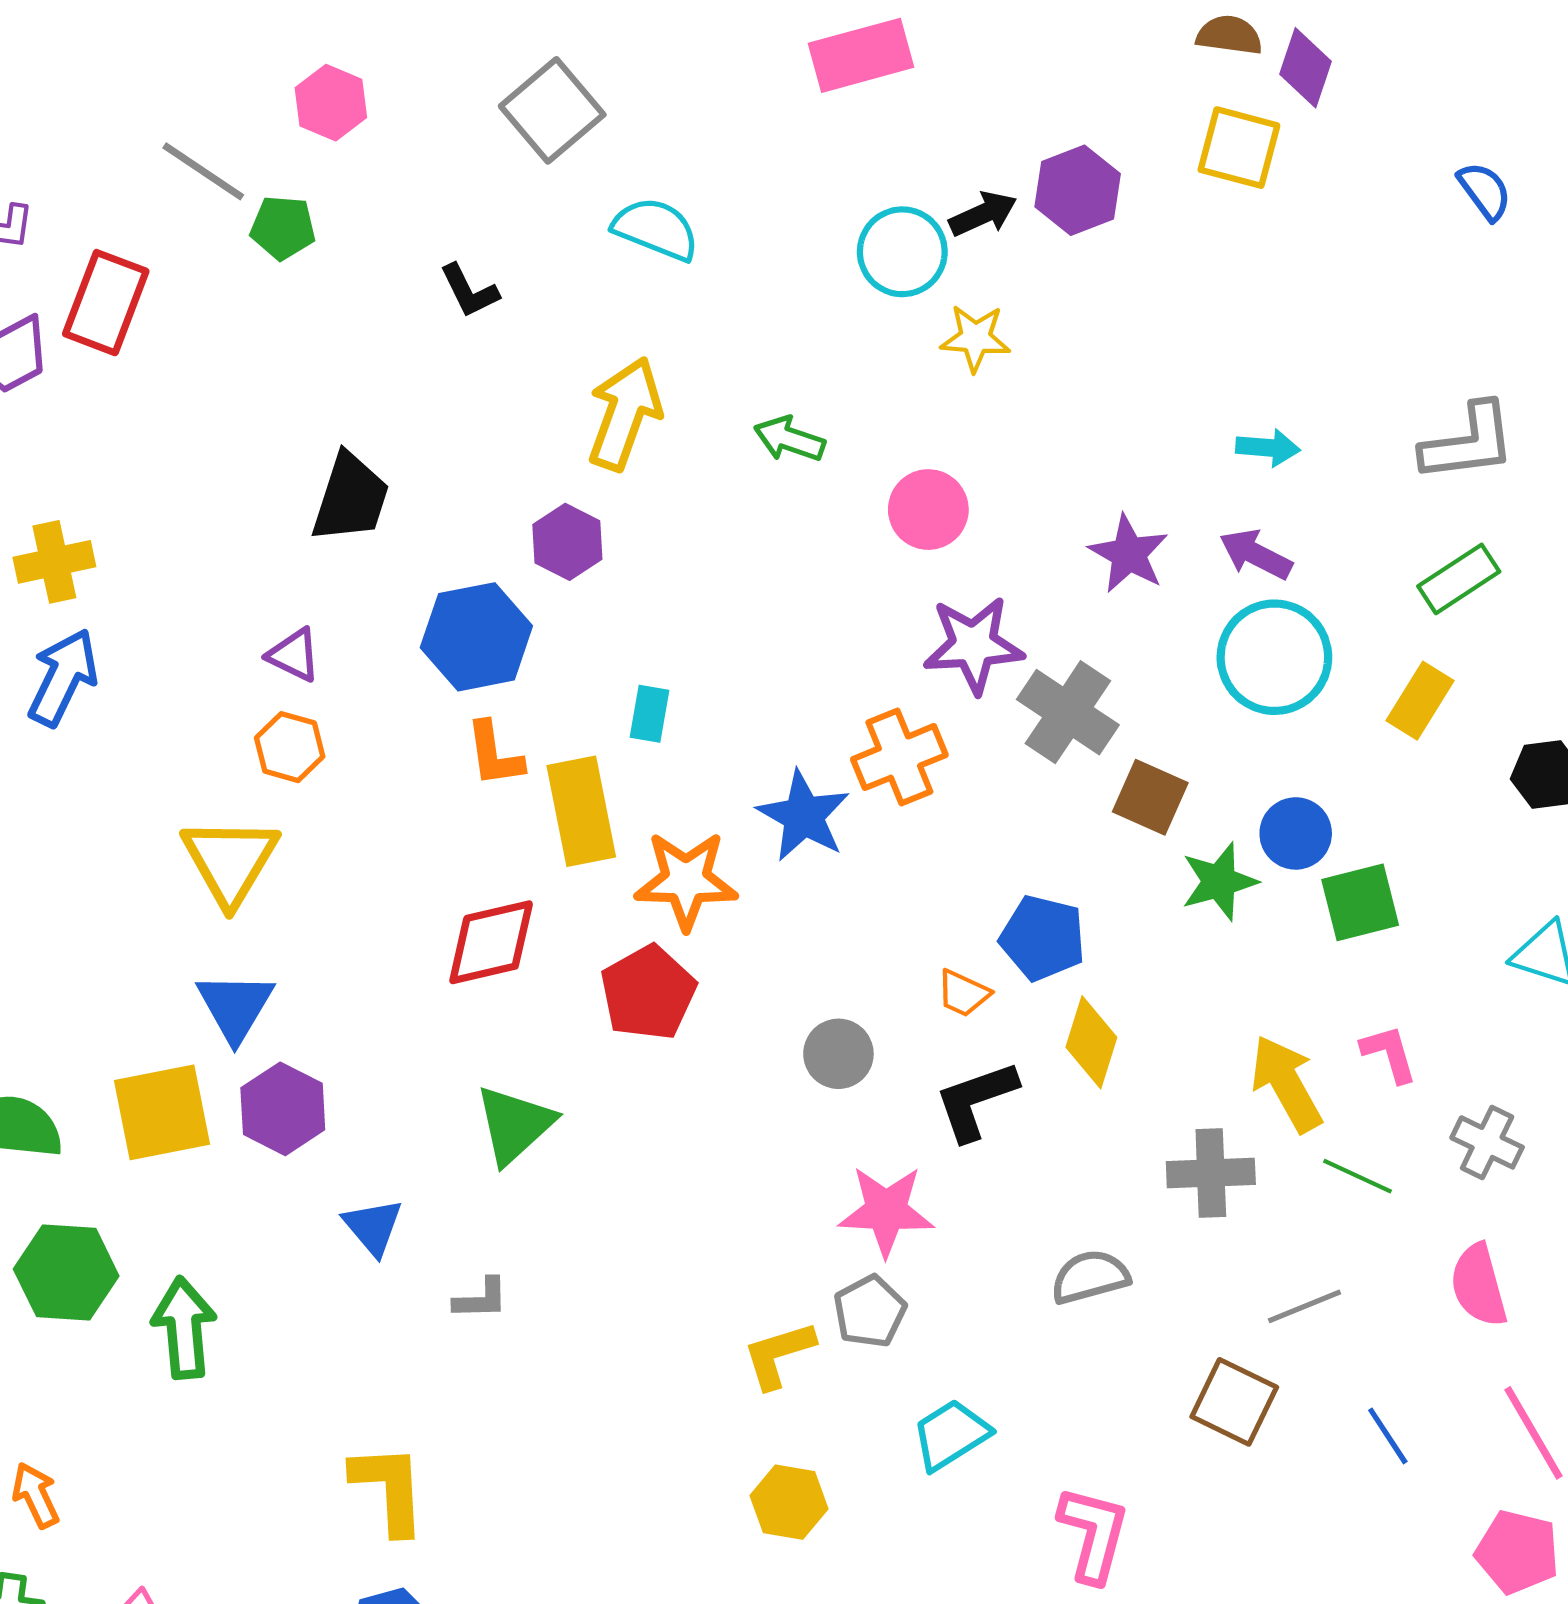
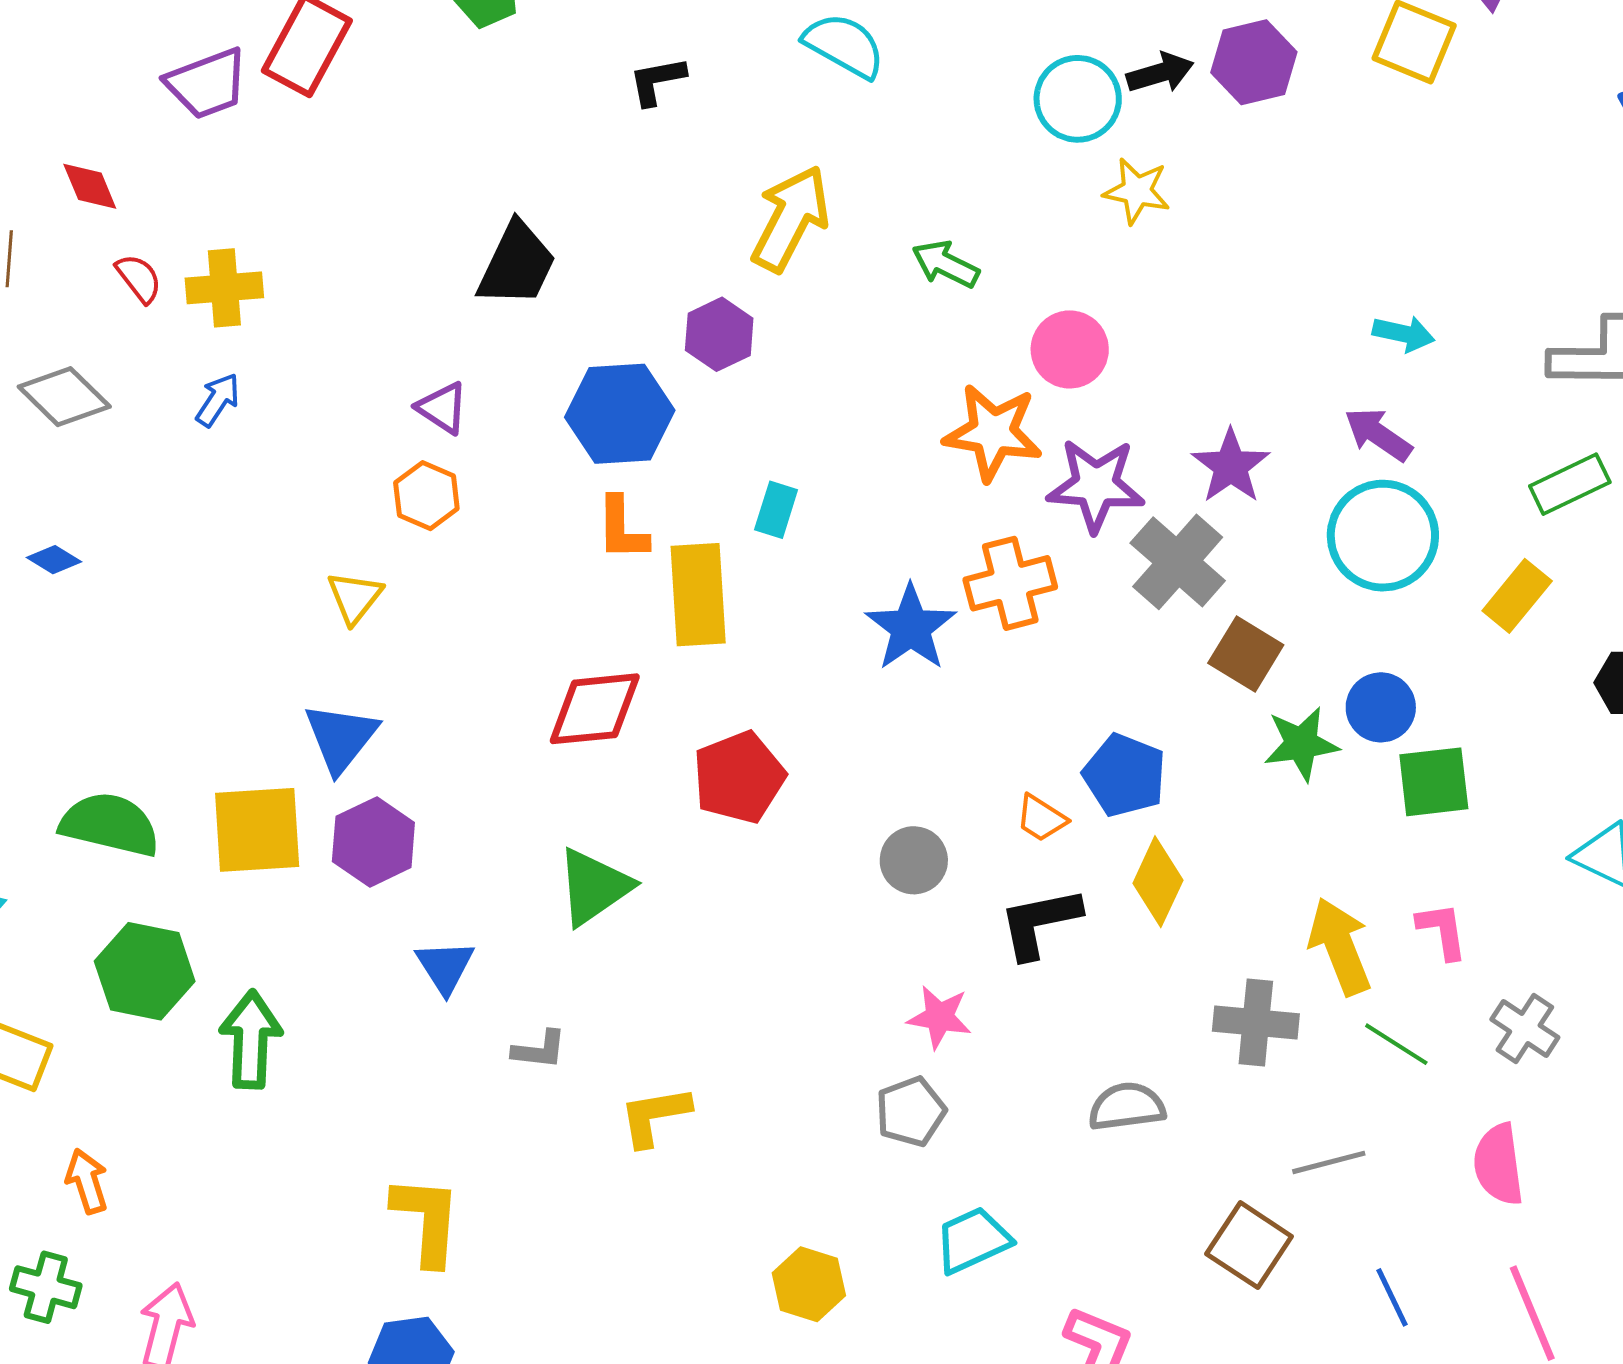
black L-shape: (469, 291) -> (657, 81), turned 98
purple star: (1129, 554) -> (1231, 466), moved
blue arrow: (63, 677) -> (218, 400), size x0.6
yellow triangle: (230, 861) -> (355, 597), size x0.6
orange star: (686, 880) -> (993, 432), moved
pink star: (886, 1211) -> (939, 1017), size x0.7
yellow L-shape: (779, 1355) -> (655, 1116), moved

